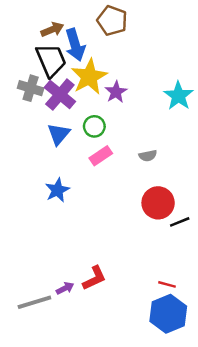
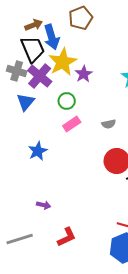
brown pentagon: (112, 21) -> (81, 18), turned 30
blue triangle: (59, 134) -> (26, 102), moved
red L-shape: (94, 278) -> (67, 237), moved
purple arrow: (65, 288) -> (44, 205), moved, turned 40

